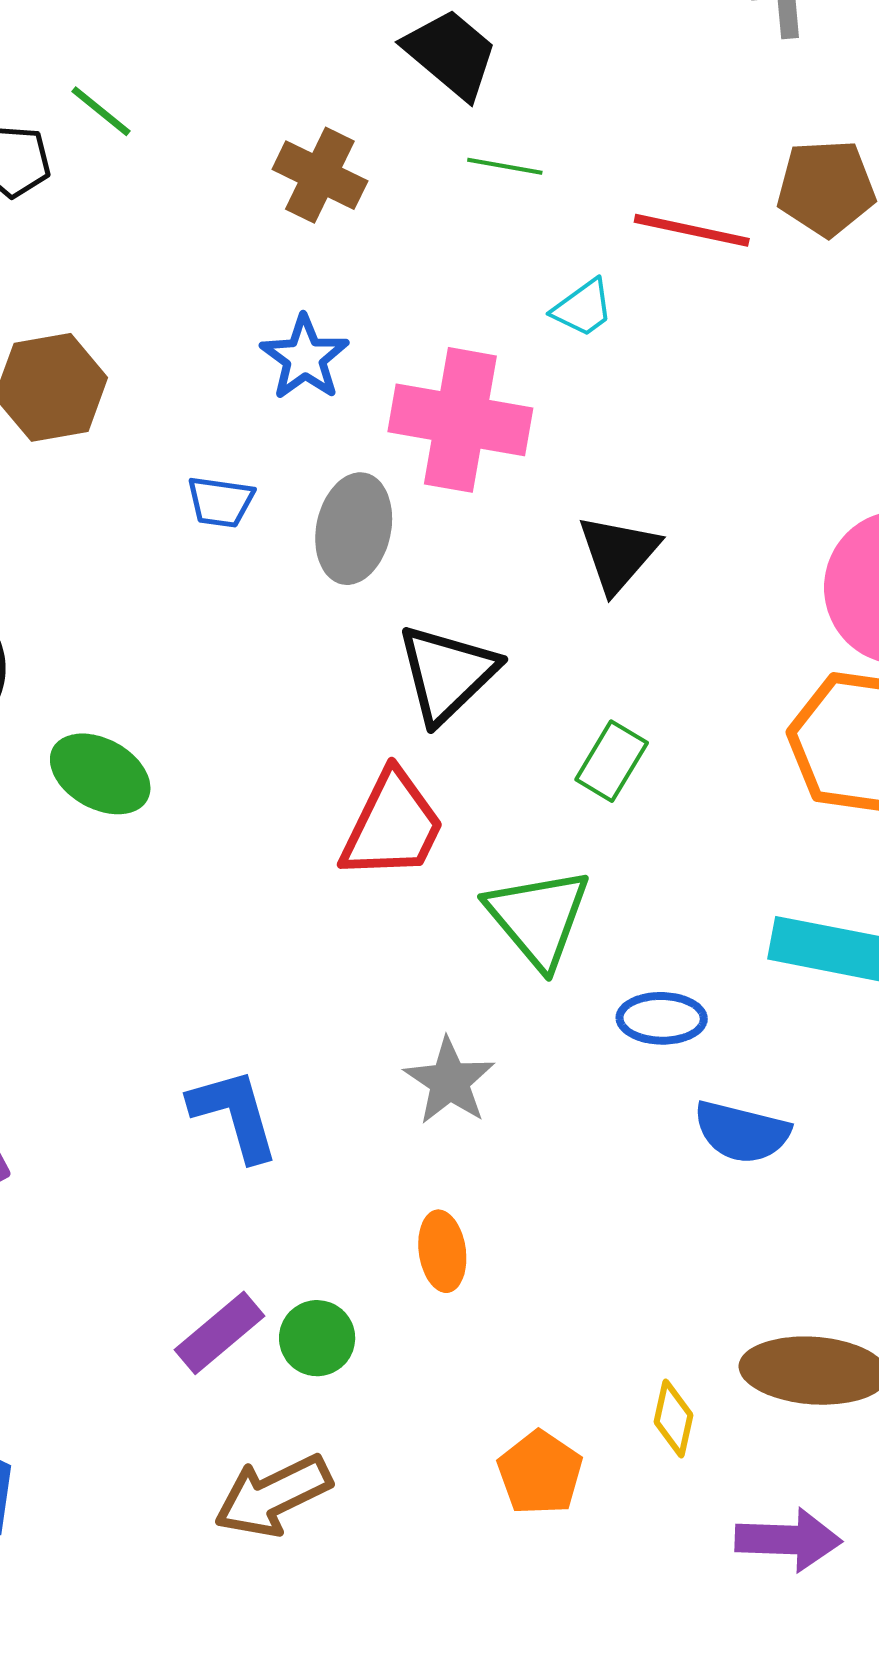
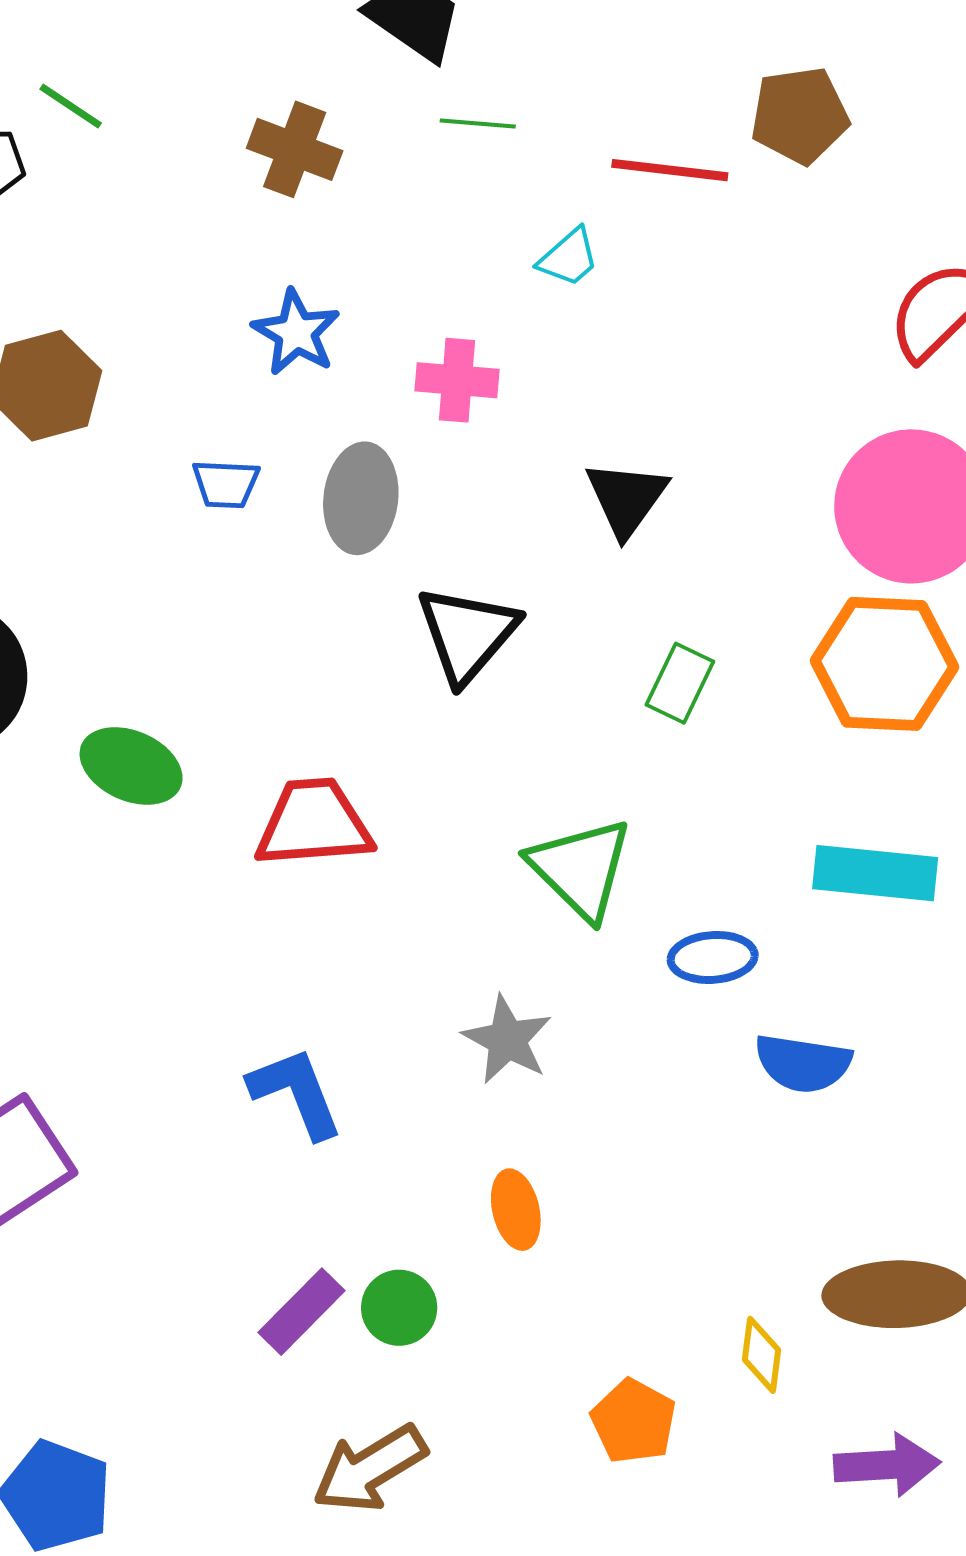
pink cross: (460, 420) -> (457, 380), size x0.6
green rectangle: (612, 761) -> (680, 683), moved
red trapezoid: (393, 826) -> (314, 823), moved, turned -115

